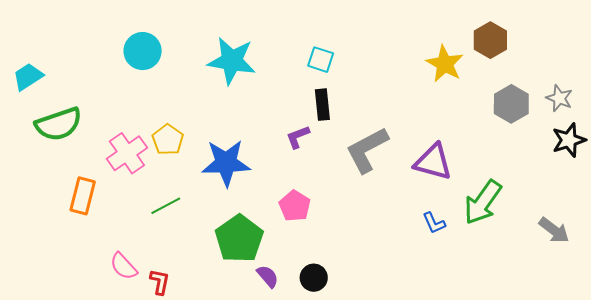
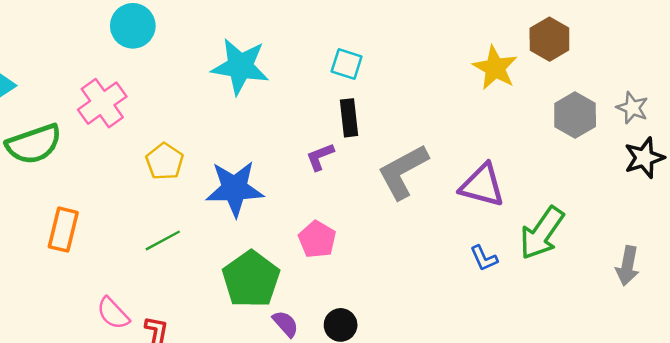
cyan circle: (143, 51) -> (133, 26), moved
pink cross: (127, 153) -> (102, 103), moved
gray arrow: (554, 230) -> (628, 266), turned 64

